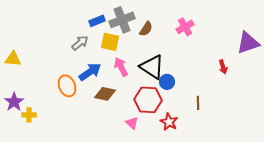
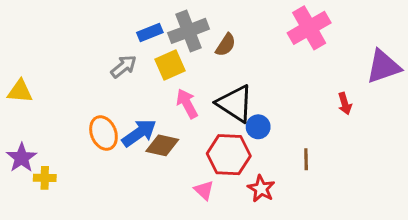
pink cross: (185, 27) -> (309, 28), moved, size x1.5
yellow square: (110, 42) -> (170, 65), turned -36
blue arrow: (90, 72) -> (139, 133), moved

